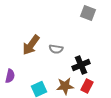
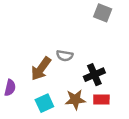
brown arrow: (31, 45) -> (41, 69), moved
red rectangle: (87, 86) -> (101, 100), turned 64

